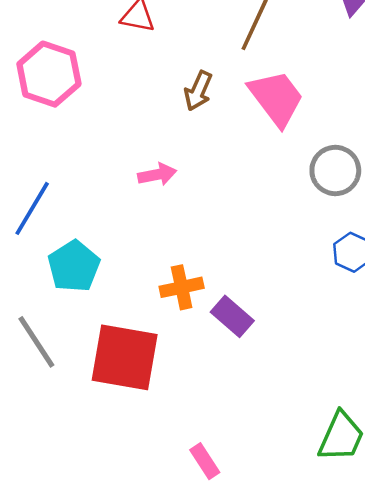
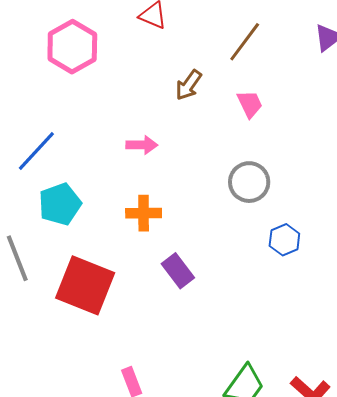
pink trapezoid: (276, 98) -> (250, 104), size x0.6
gray circle: (335, 171) -> (249, 182), moved
orange cross: (182, 287) -> (144, 213), moved

